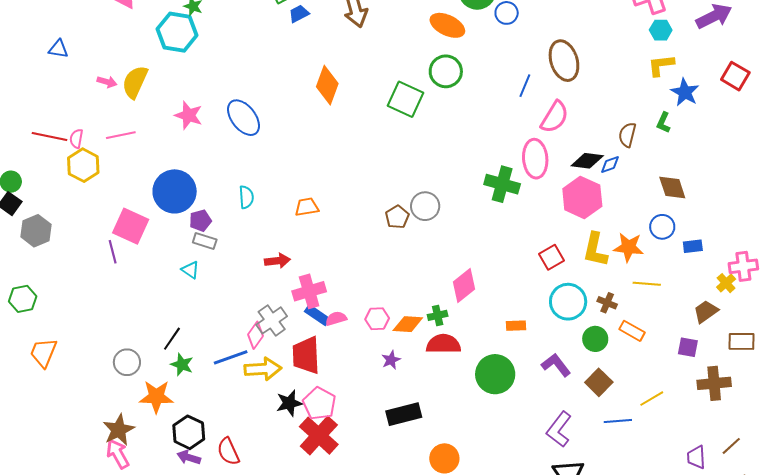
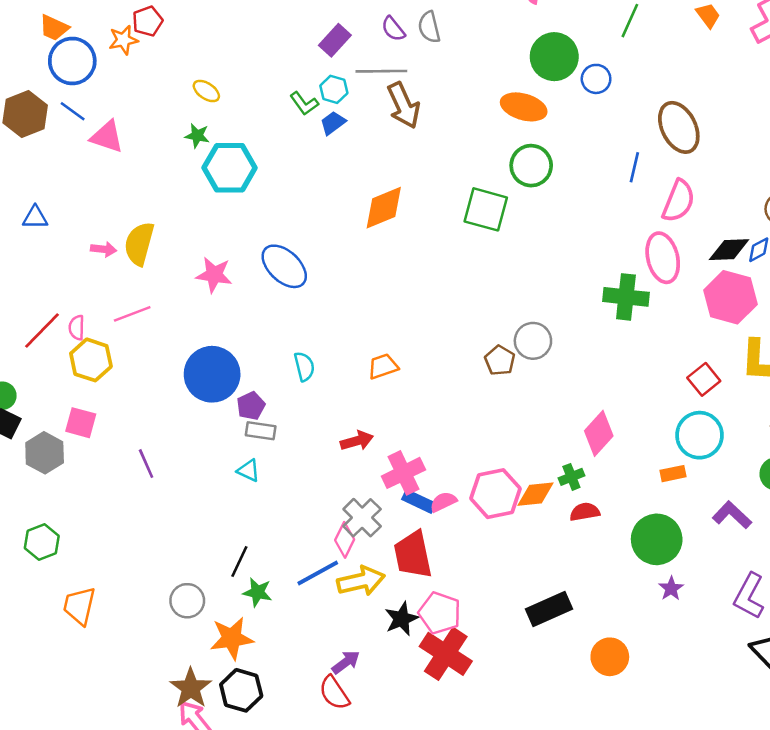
cyan hexagon: (177, 32) -> (230, 168), moved
orange diamond: (327, 85) -> (384, 208), turned 57
red line: (49, 136) -> (42, 330), turned -48
pink square: (131, 226) -> (81, 423), moved, size x0.7
cyan circle: (568, 302) -> (700, 435), moved
pink hexagon: (377, 319) -> (495, 494), size x1.6
red semicircle: (443, 344) -> (585, 512), size x0.7
purple star: (391, 360) -> (671, 588), moved
black hexagon: (189, 432) -> (241, 690), moved
purple arrow: (189, 457) -> (346, 662), moved, turned 135

